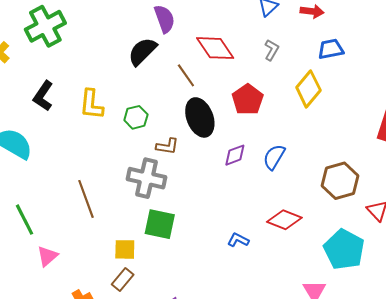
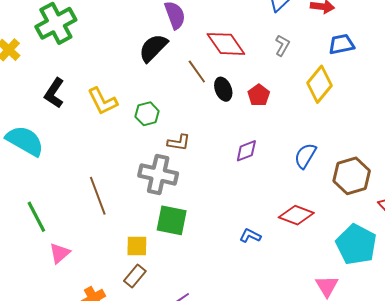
red pentagon: (248, 99) -> (259, 95), size x0.7
yellow L-shape: (91, 104) -> (103, 101), turned -32
black ellipse: (200, 117) -> (223, 89), moved, size x0.6
blue semicircle: (274, 157) -> (305, 156), moved

